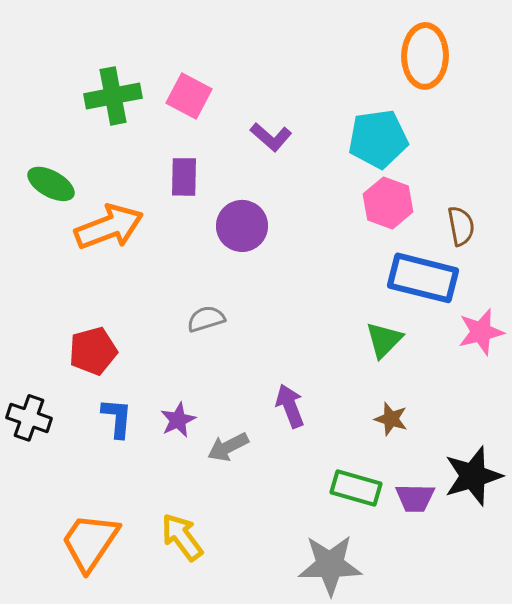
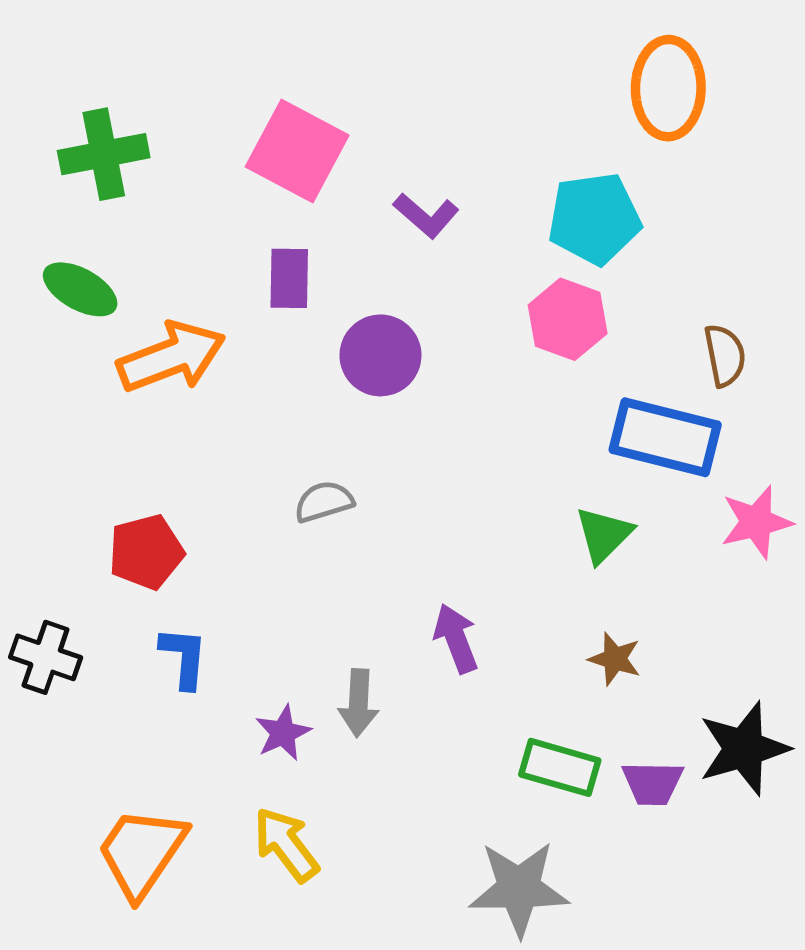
green cross: (113, 96) -> (104, 154), moved
pink square: (189, 96) -> (297, 151), size x1.4
pink hexagon: (388, 203) -> (568, 319), moved
purple star: (178, 420) -> (283, 733), moved
gray arrow: (228, 447) -> (358, 703), turned -60

